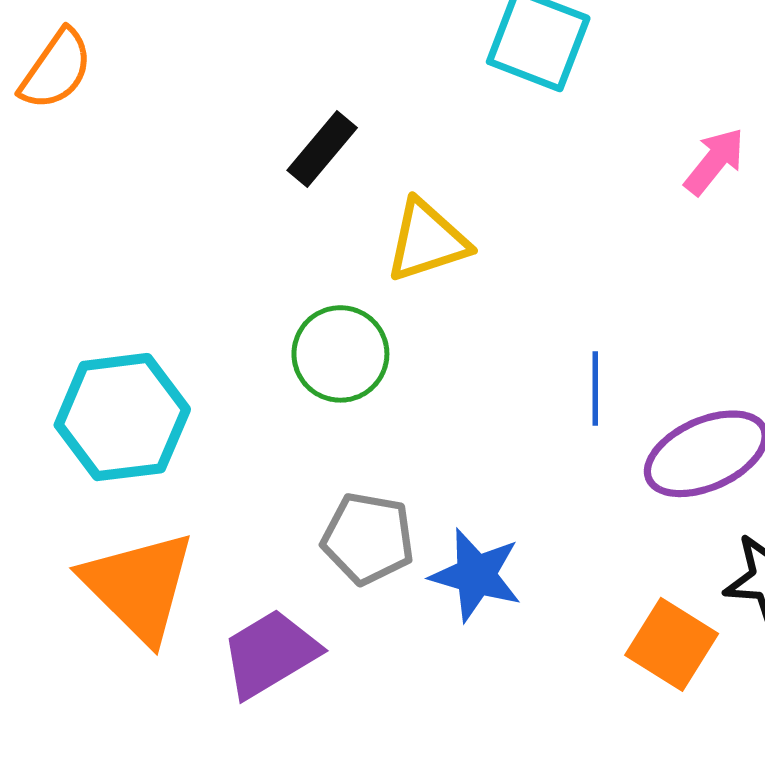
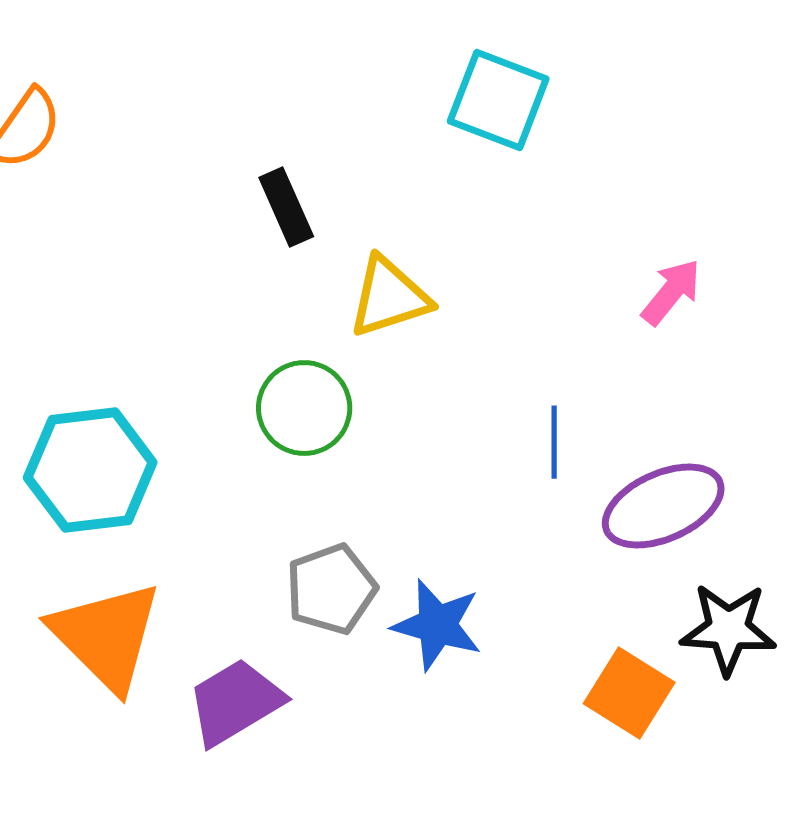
black rectangle: (322, 149) -> (286, 207), turned -64
pink arrow: (714, 161) -> (671, 292), moved
gray pentagon: (368, 538) -> (331, 589), turned -30

